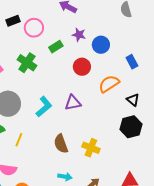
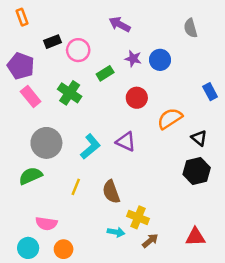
blue circle: (101, 45) -> (160, 60), moved
blue rectangle: (132, 62) -> (210, 92), moved
purple triangle: (73, 103) -> (126, 142), turned 36
yellow line: (19, 140) -> (76, 187), moved
yellow cross: (91, 148) -> (138, 217), moved

